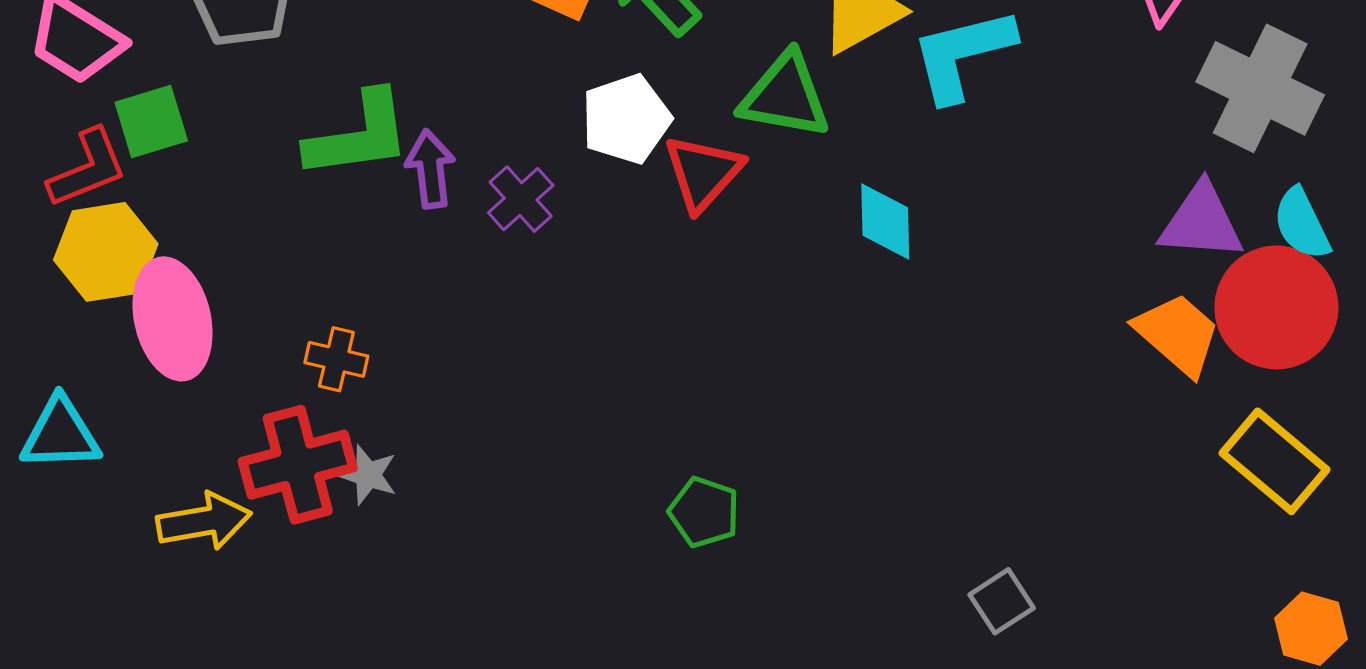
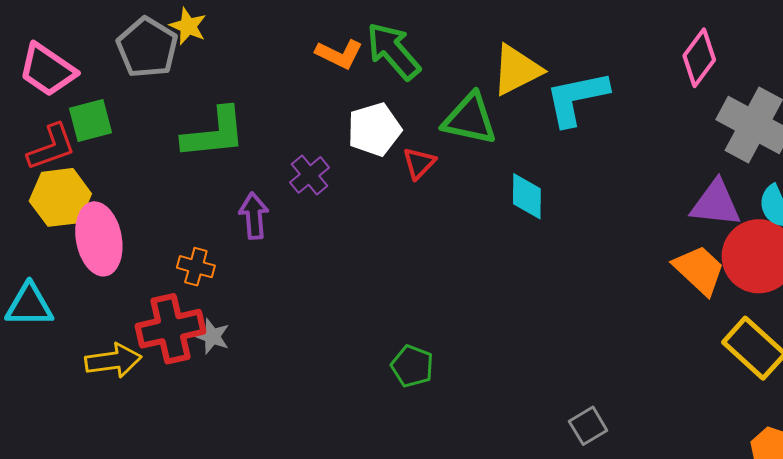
purple arrow: (430, 169) -> (254, 216), moved
red triangle: (703, 173) -> (419, 163), size x0.7

